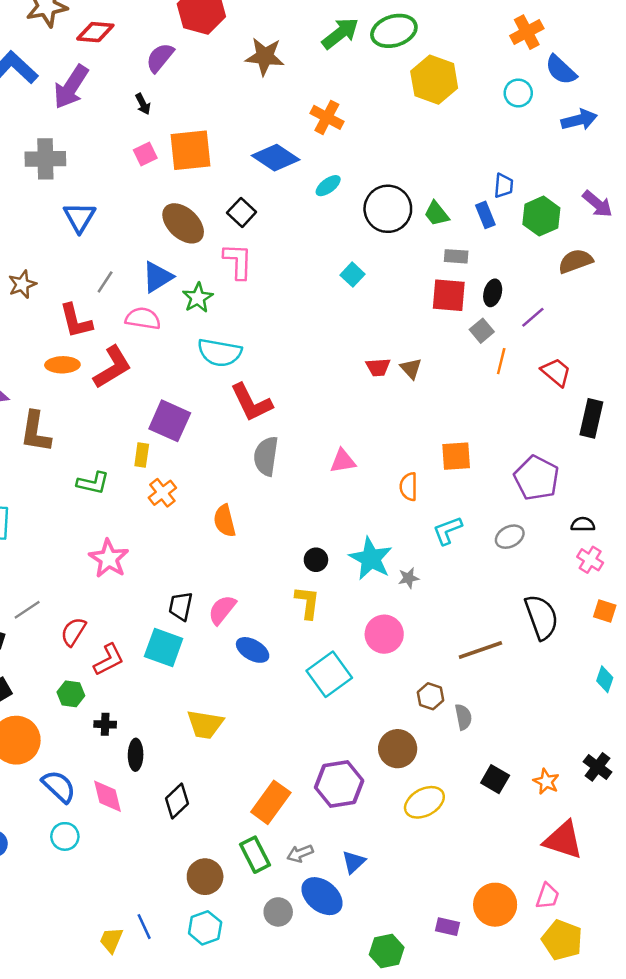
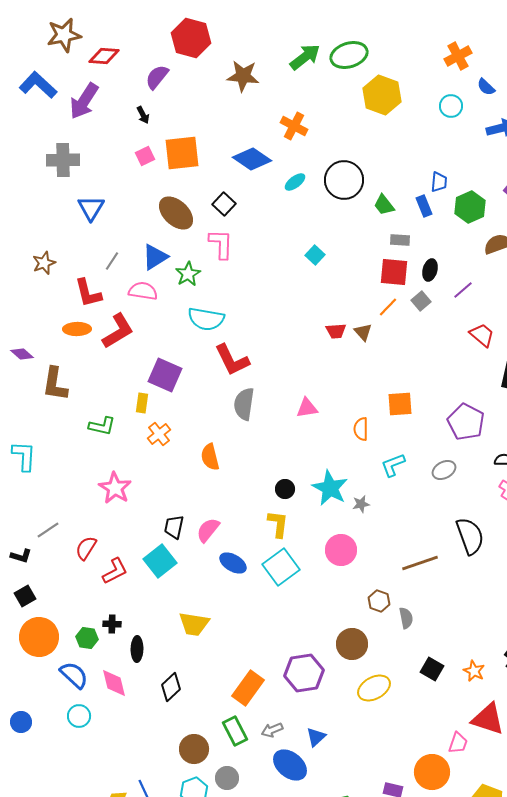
blue semicircle: (561, 70) -> (486, 87), size x0.7
black circle: (388, 209) -> (344, 180), moved
orange line: (501, 361) -> (388, 307), moved, turned 30
cyan square: (164, 648) -> (160, 561), turned 32
cyan square: (329, 674) -> (281, 567), moved
green hexagon: (71, 694) -> (87, 638), moved
pink trapezoid: (547, 896) -> (458, 743), moved
gray circle: (278, 912) -> (227, 778), moved

